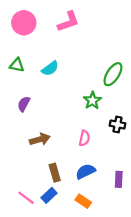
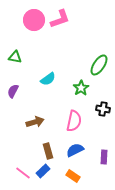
pink circle: (24, 23) -> (34, 20), moved
cyan semicircle: (50, 68) -> (48, 79), moved
purple semicircle: (24, 104) -> (13, 91), moved
pink semicircle: (84, 138) -> (74, 121), size x1.5

